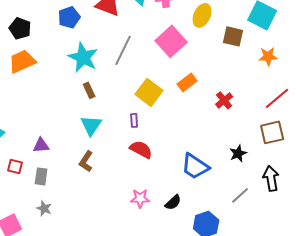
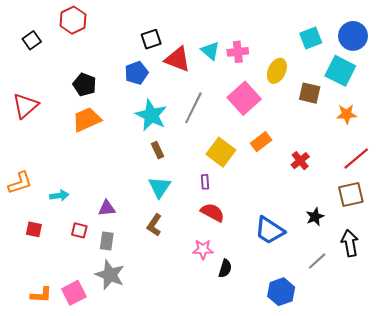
pink star: (140, 198) -> (203, 249), moved
black semicircle: (173, 202) -> (225, 268), moved, turned -30
gray star: (44, 208) -> (110, 275), size x1.8

